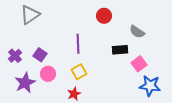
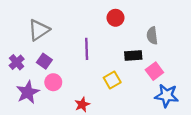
gray triangle: (30, 15) -> (39, 30), moved
gray semicircle: (137, 32) -> (152, 36), turned 49
yellow square: (79, 72) -> (112, 80), moved

